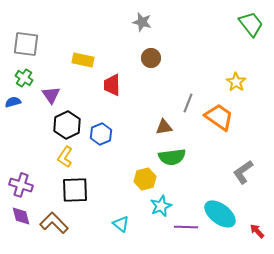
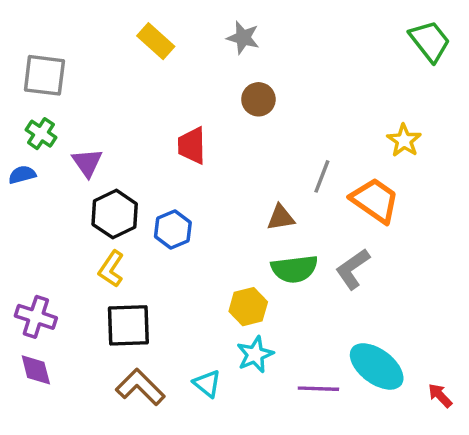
yellow rectangle: (83, 60) -> (156, 41), moved, turned 30
gray L-shape: (243, 172) -> (353, 269), moved
cyan star: (161, 206) -> (255, 354), moved
brown L-shape: (54, 223) -> (140, 387), moved

